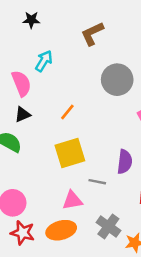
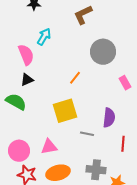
orange line: (67, 112) -> (75, 78), moved
pink triangle: (72, 200) -> (49, 147), moved
gray cross: (108, 226) -> (96, 170), turned -30

